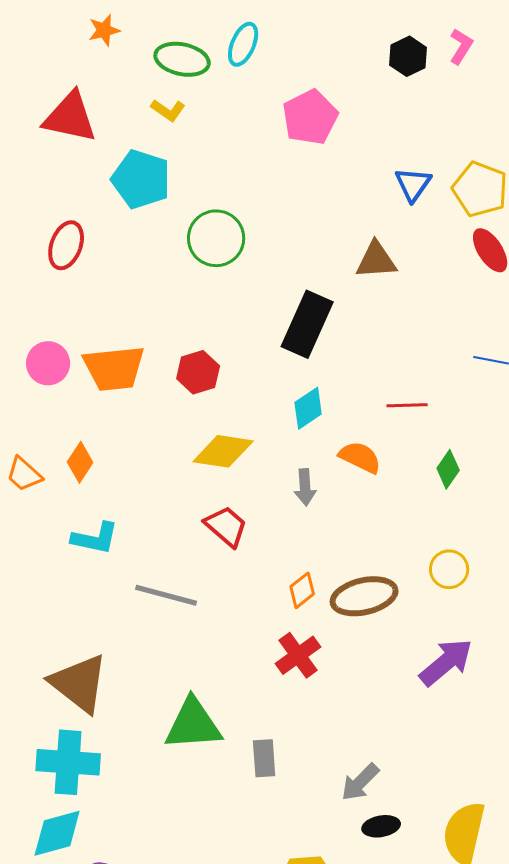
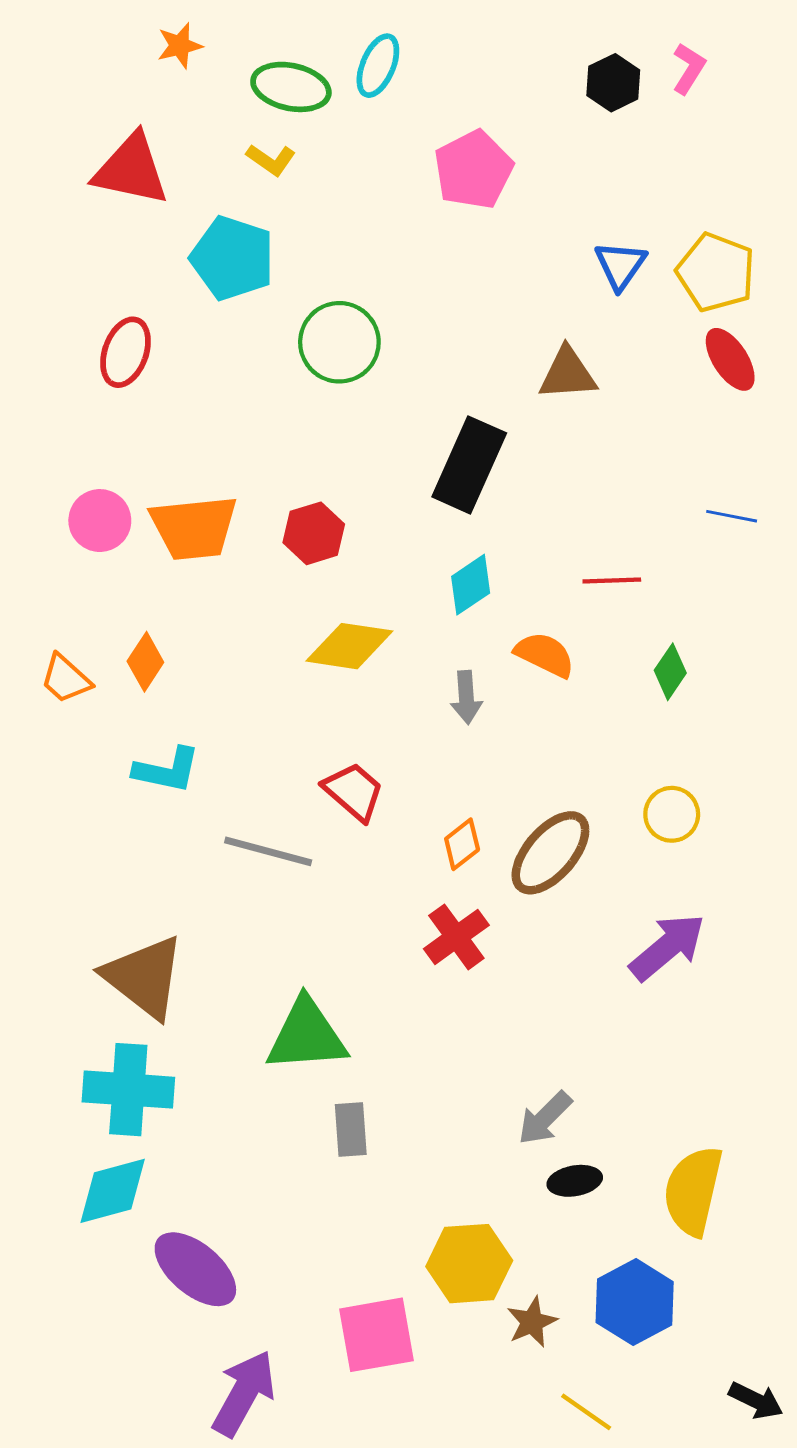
red trapezoid: (226, 526) -> (354, 791), moved
brown ellipse: (364, 596) -> (550, 853), turned -36
gray rectangle: (264, 758) -> (351, 1129), moved

